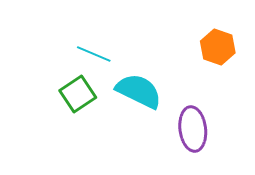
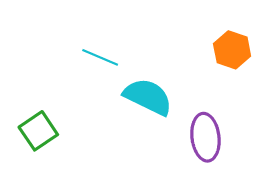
green square: (78, 94) -> (38, 131), moved

